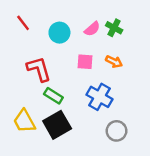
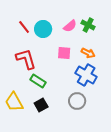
red line: (23, 23) -> (24, 27), moved
blue cross: (100, 97) -> (86, 75), moved
black square: (57, 125) -> (41, 105), size x0.6
gray circle: (117, 131) -> (77, 101), moved

